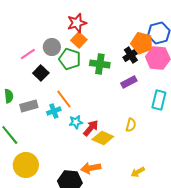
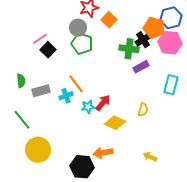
orange square: (79, 40) -> (109, 20), moved
gray circle: (52, 47) -> (78, 28), moved
green cross: (100, 64) -> (129, 49), moved
black square: (41, 73) -> (48, 50), moved
red arrow: (91, 128) -> (103, 103), moved
yellow arrow: (138, 172) -> (150, 157), turned 56

